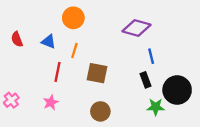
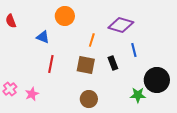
red semicircle: (17, 39) -> (11, 21), moved
orange line: (74, 51) -> (92, 40), moved
black rectangle: (145, 80) -> (113, 63), moved
pink star: (51, 102) -> (32, 94), moved

